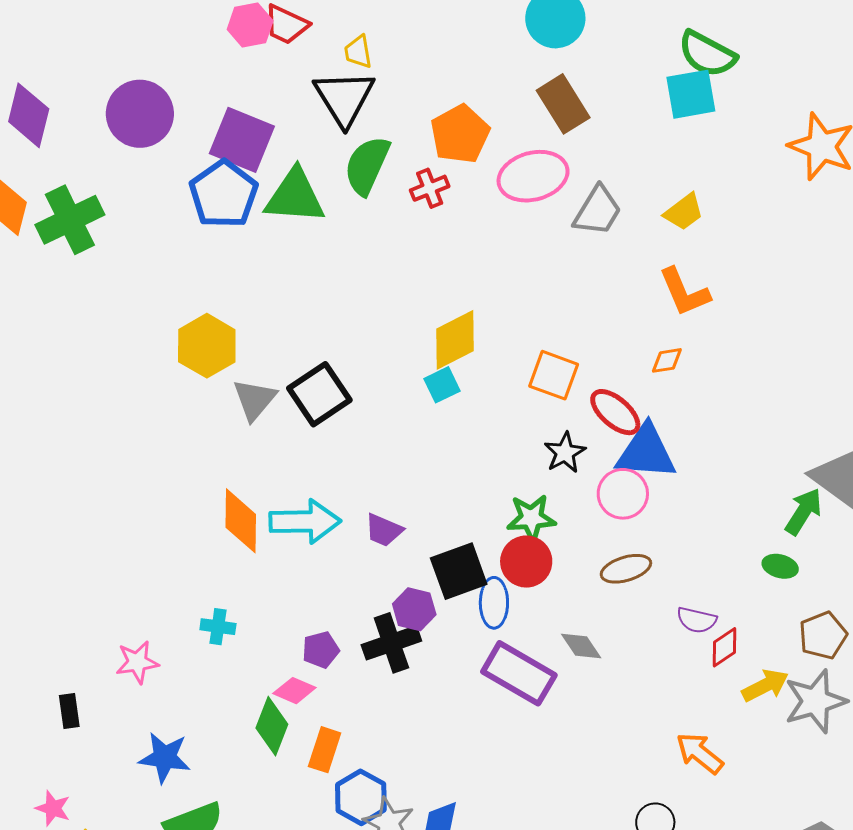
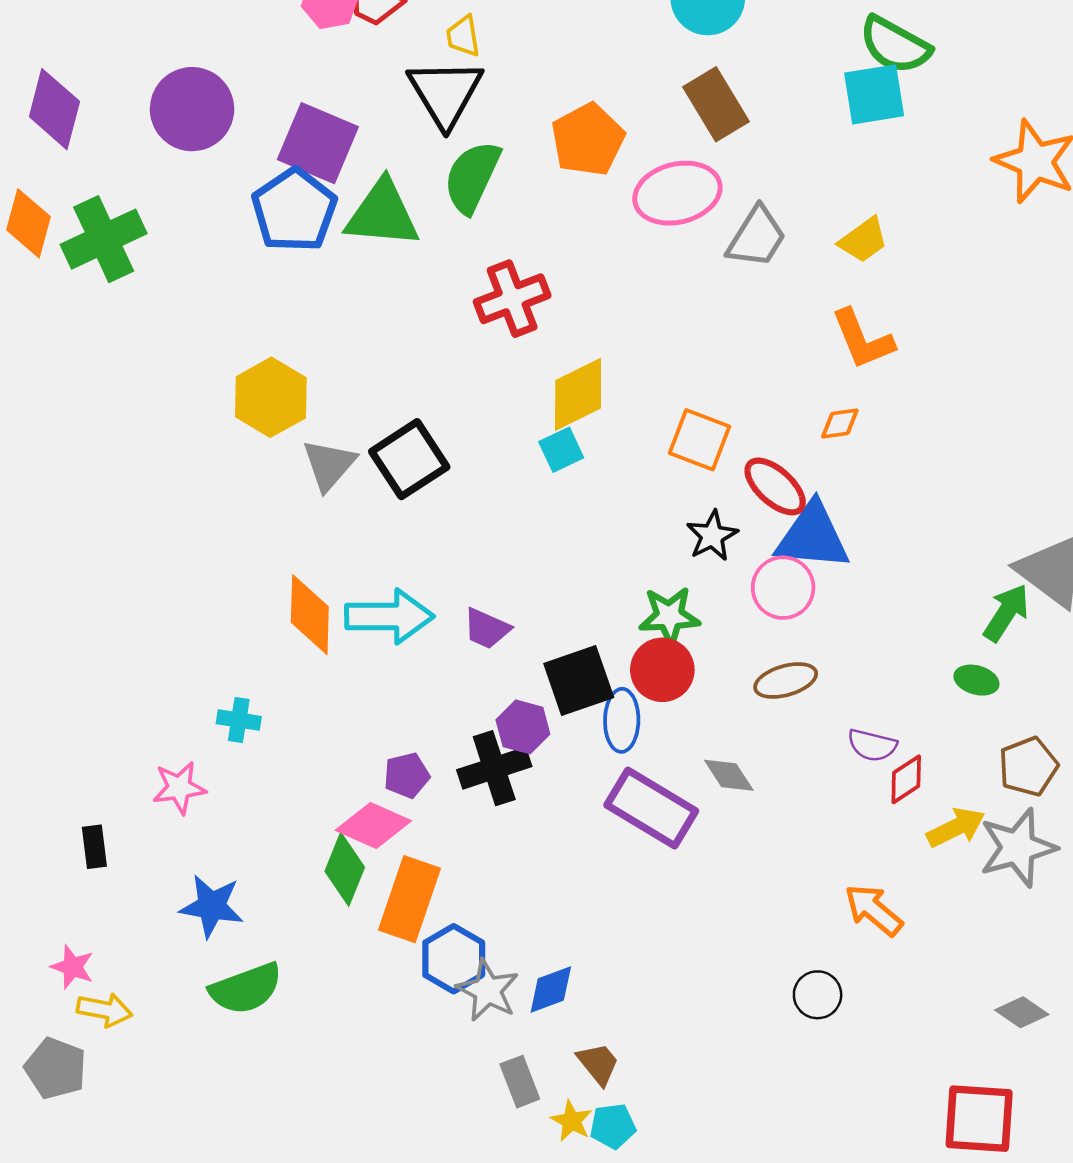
red cross: (430, 188) -> (512, 299), moved, size x1.5
cyan cross: (218, 627) -> (239, 720), moved
pink diamond: (294, 691) -> (373, 826), size x1.4
orange rectangle: (325, 750) -> (410, 899), size x1.5

